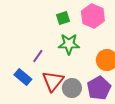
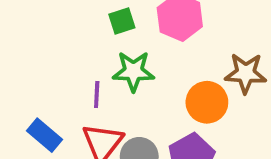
purple line: (38, 56) -> (97, 95), moved, turned -32

